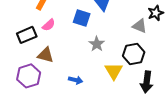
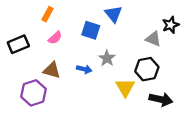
black rectangle: (27, 35) -> (18, 44), moved
blue arrow: (76, 80) -> (84, 69), moved
black arrow: (147, 82) -> (161, 99), turned -85

